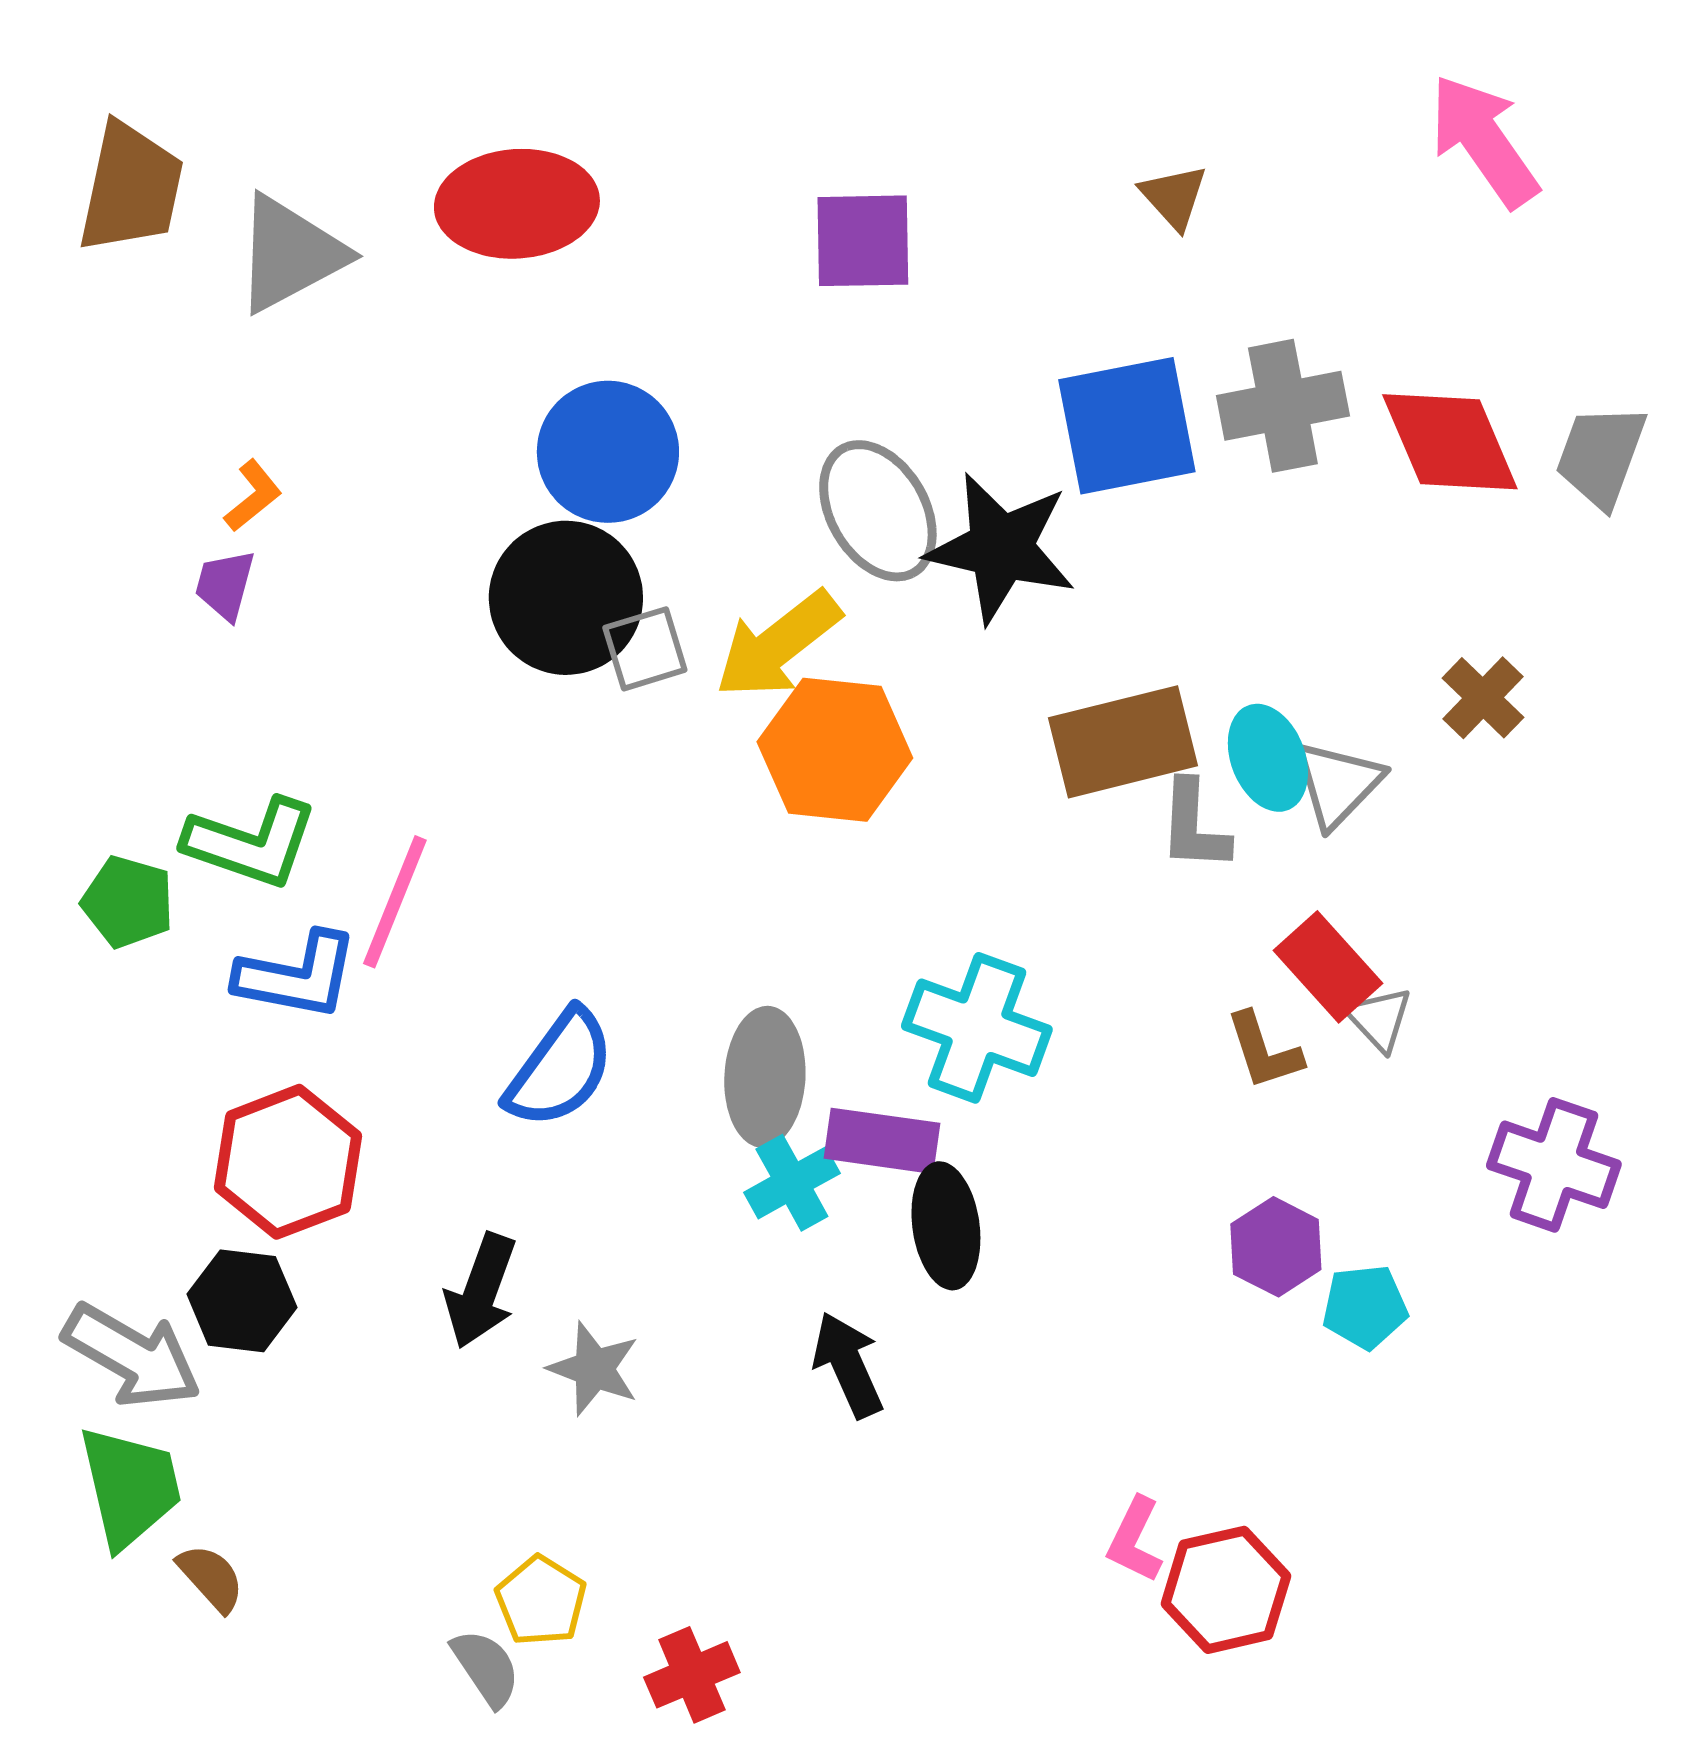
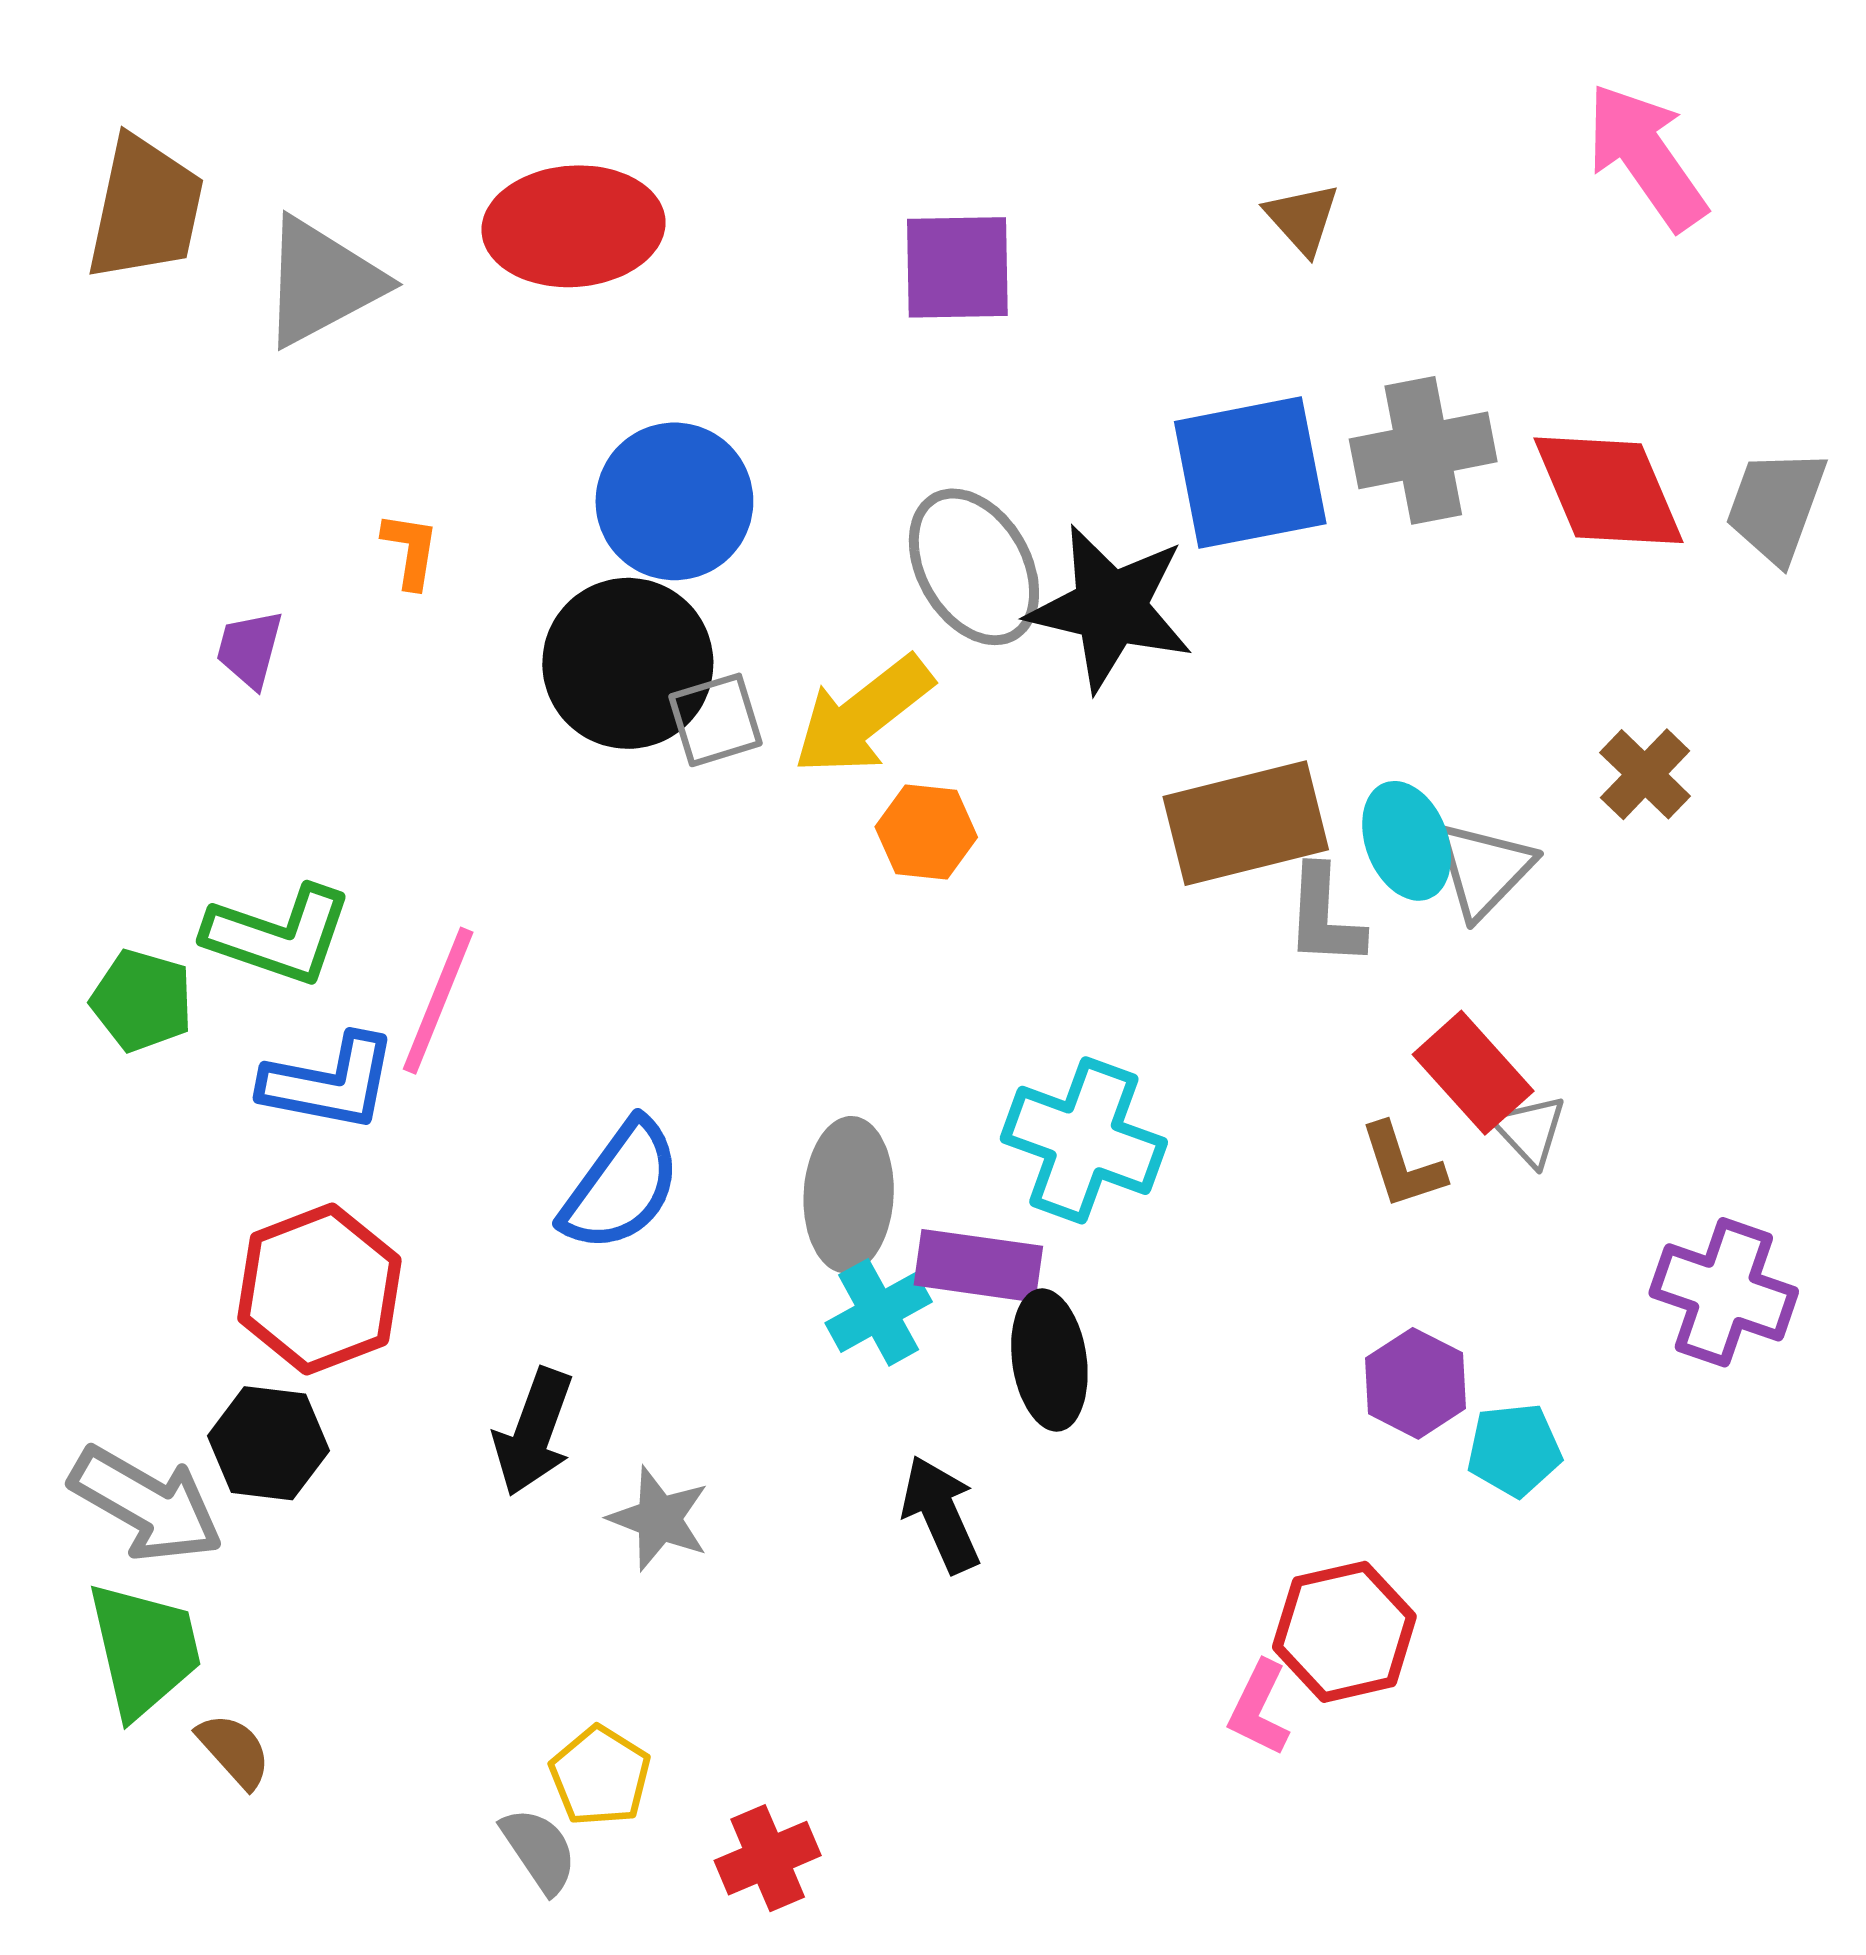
orange L-shape: (253, 496) -> (410, 550), moved, turned -42
orange hexagon: (835, 750) -> (926, 832), size x0.6
red hexagon: (1226, 1590) -> (1344, 1632), moved

